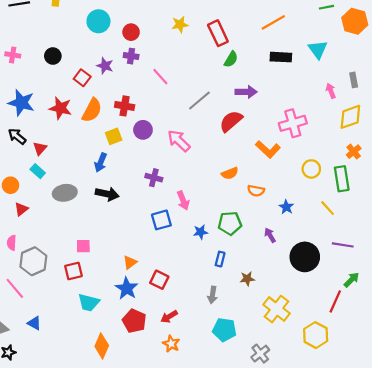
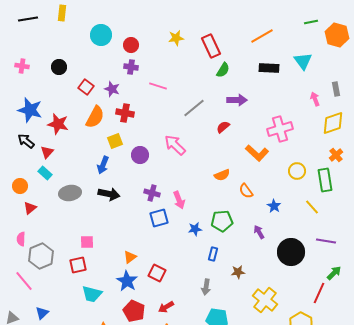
purple star: (105, 66) -> (112, 89), moved
pink line: (160, 77) -> (158, 86), turned -30
red star: (60, 108) -> (58, 124), moved
red semicircle: (231, 121) -> (223, 127), size x0.6
purple circle: (143, 130) -> (140, 155), moved
purple cross: (154, 178) -> (152, 193), moved
orange semicircle: (256, 191) -> (246, 191), turned 42
blue triangle: (34, 323) -> (42, 313), turned 48

